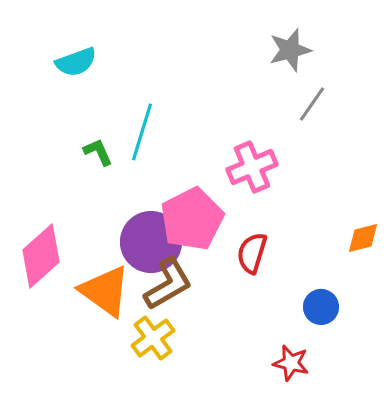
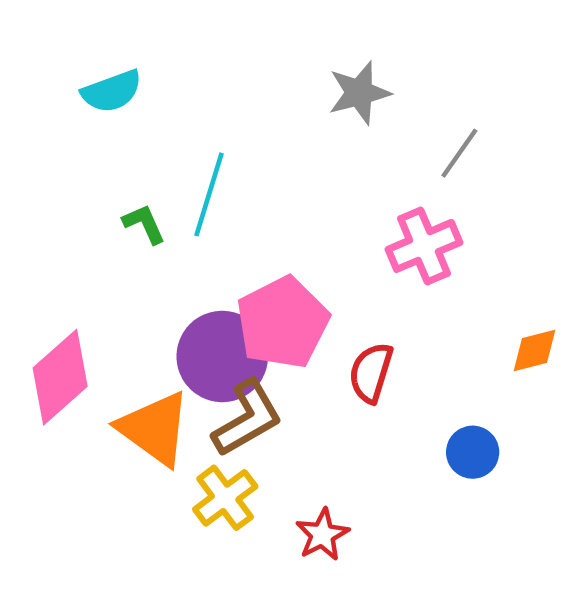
gray star: (290, 50) -> (359, 93), moved
pink cross: (252, 167) -> (424, 246), moved
red star: (291, 363) -> (322, 535), moved, turned 30

